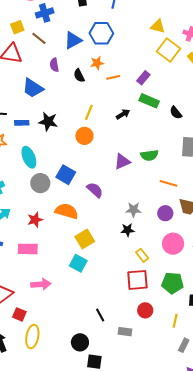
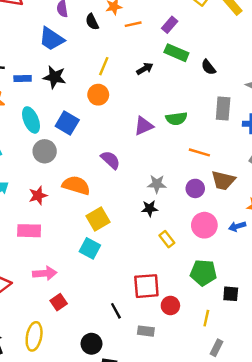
blue trapezoid: (33, 88) -> (52, 39), moved
blue square: (66, 175) -> (67, 123), moved
red square: (137, 280) -> (146, 286), moved
red square: (19, 314) -> (59, 302), moved, turned 32

